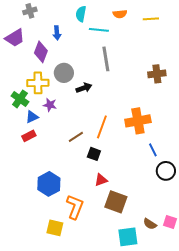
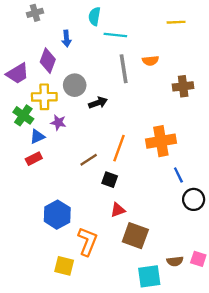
orange semicircle: (120, 14) -> (150, 61), moved
purple trapezoid: (15, 38) -> (17, 73), moved
brown semicircle: (150, 224) -> (175, 261), turned -40

